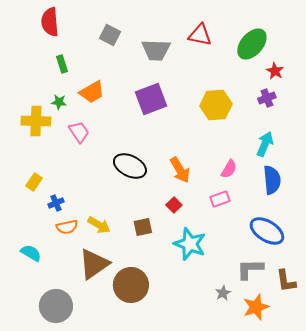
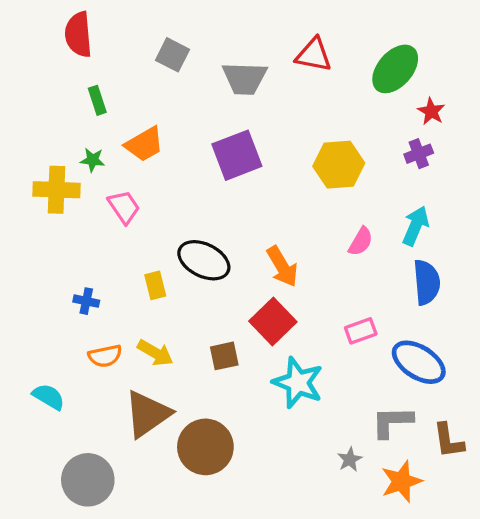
pink semicircle: (229, 169) -> (361, 241), moved
yellow rectangle: (34, 182) -> (155, 285), moved, turned -48
pink rectangle: (220, 199) -> (361, 331), moved
blue cross: (56, 203) -> (86, 301), moved, turned 35
red square: (174, 205) -> (273, 321), size x1.8

